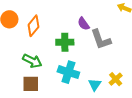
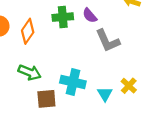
purple semicircle: (83, 24) -> (90, 15), moved
green cross: (65, 42) -> (63, 17), moved
brown square: (31, 84) -> (46, 99), moved

